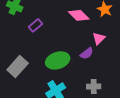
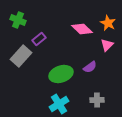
pink triangle: (99, 38) -> (107, 45), moved
gray rectangle: (18, 66) -> (21, 56), moved

